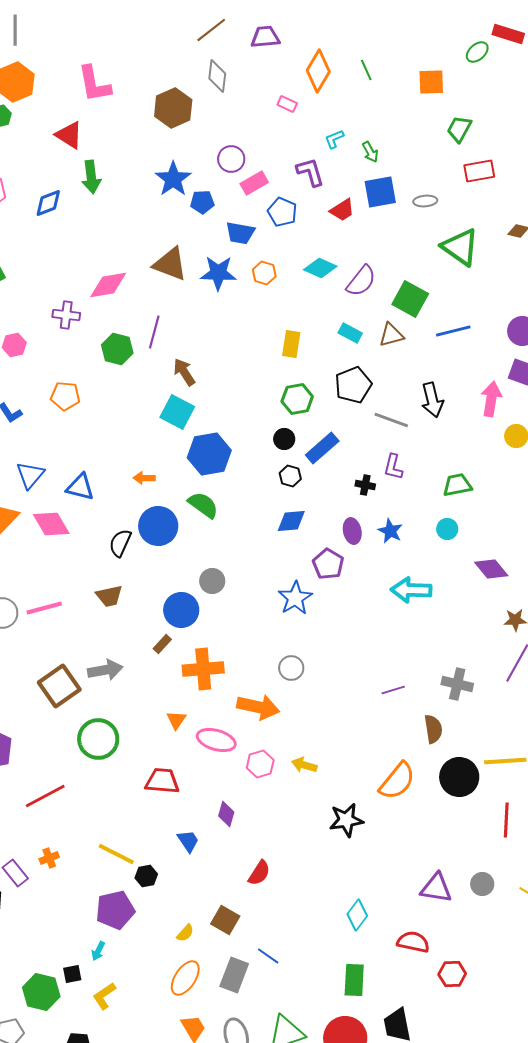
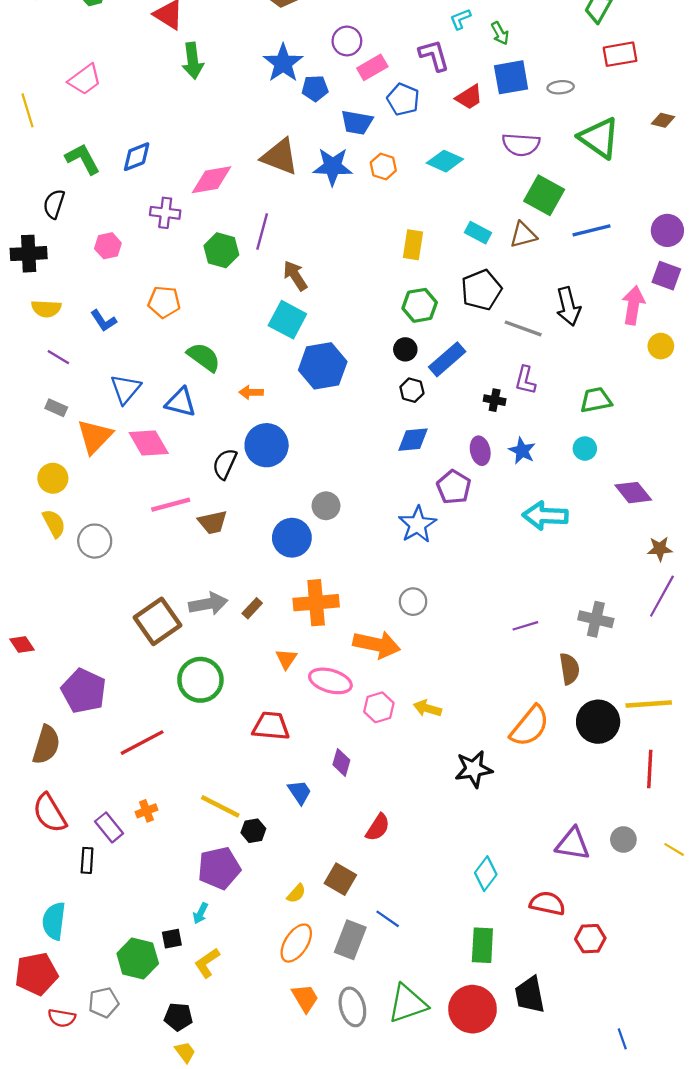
blue diamond: (48, 203) -> (137, 157), moved
purple semicircle: (361, 281) -> (521, 145), moved, turned 56
green semicircle: (203, 505) -> (204, 357), moved
pink line: (44, 608) -> (171, 505), moved
brown rectangle: (162, 644) -> (252, 608), moved

